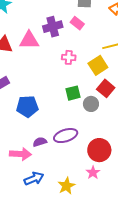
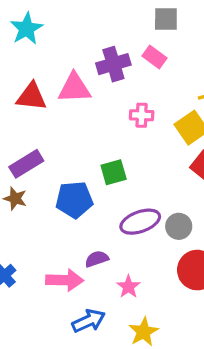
green square: (73, 93) -> (114, 172), moved
gray circle: (91, 104) -> (179, 226), moved
purple ellipse: (66, 136) -> (140, 222), moved
pink star: (93, 173) -> (128, 287), moved

